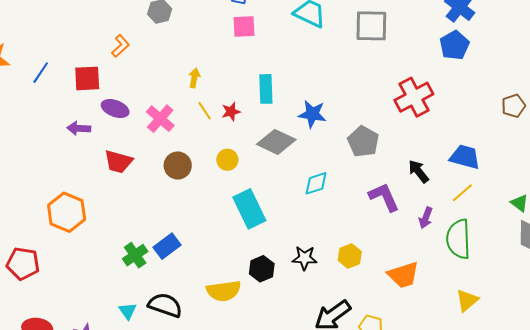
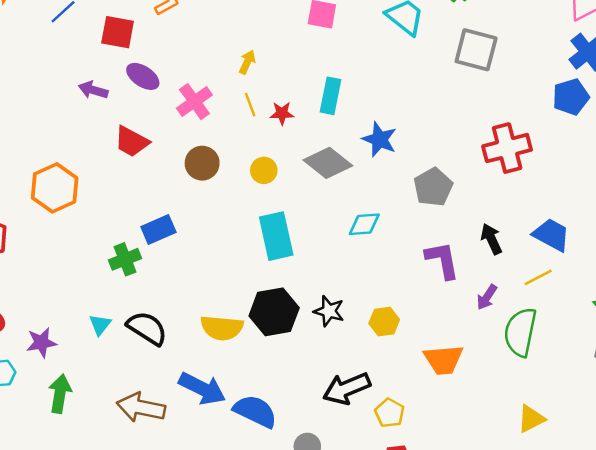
blue rectangle: (167, 246) -> (158, 229), moved
black hexagon: (262, 269) -> (274, 312), size x1.5
yellow triangle: (467, 300) -> (531, 419), moved

